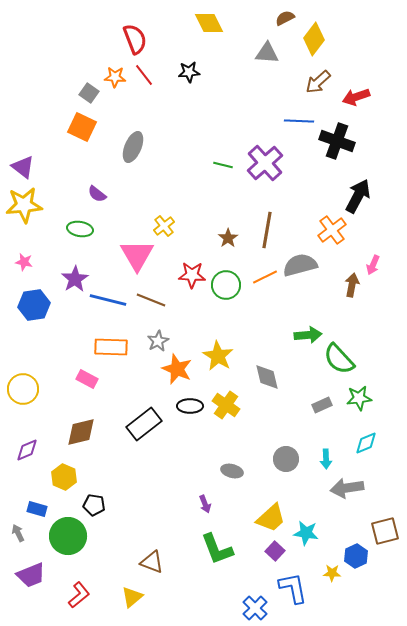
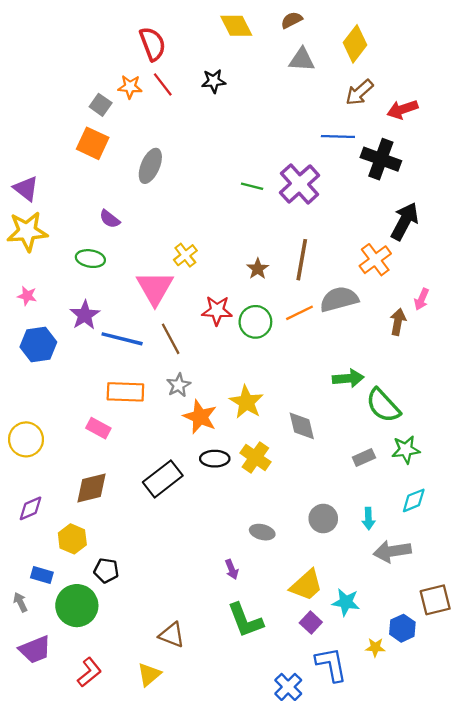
brown semicircle: (285, 18) -> (292, 20), moved
brown line: (151, 300) -> (171, 339), turned 40

